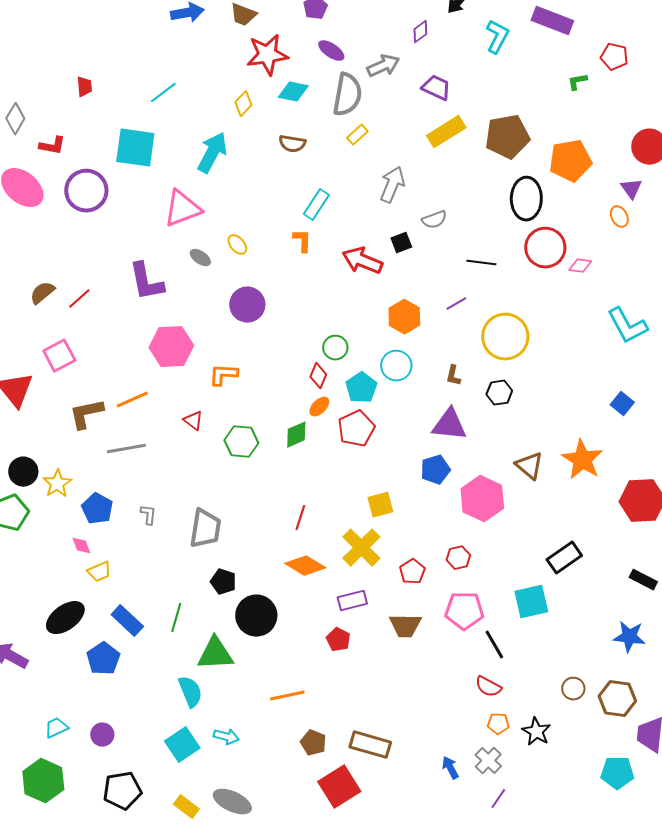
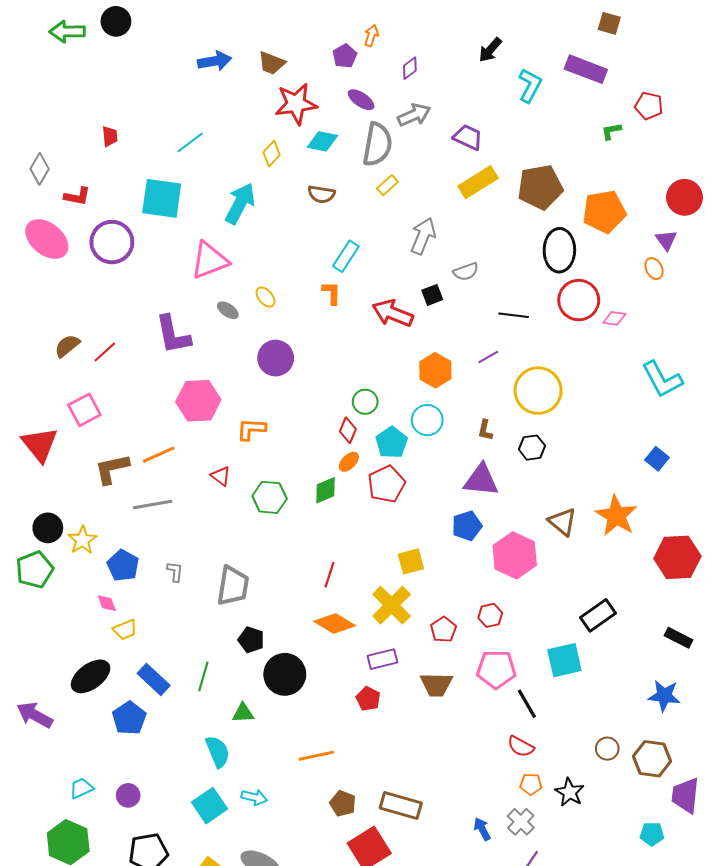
purple diamond: (420, 32) -> (410, 68), moved
green triangle: (215, 654) -> (243, 713), size x0.6
cyan pentagon: (617, 773) -> (652, 834), size x0.7

